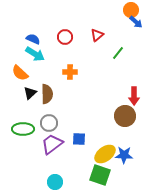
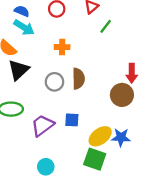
green line: (118, 53) -> (106, 26), moved
black triangle: (30, 93) -> (19, 70), size x1.5
brown semicircle: (47, 94) -> (78, 79), moved
gray circle: (49, 123) -> (54, 82), moved

